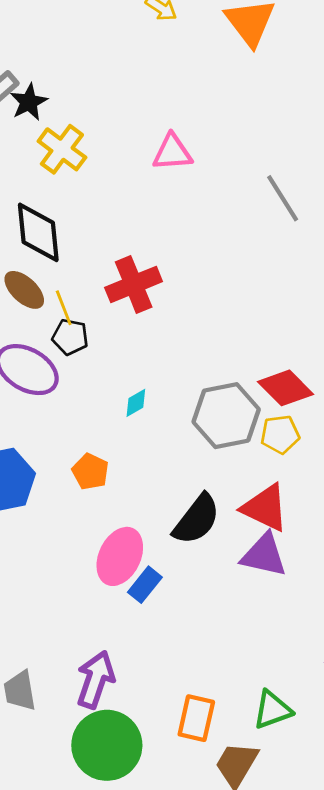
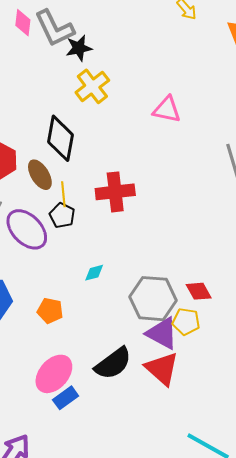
red diamond: (285, 388) -> (199, 291), size x0.7
orange pentagon: (90, 472) -> (50, 311), turned -30
purple triangle: (264, 555) -> (162, 333), moved

